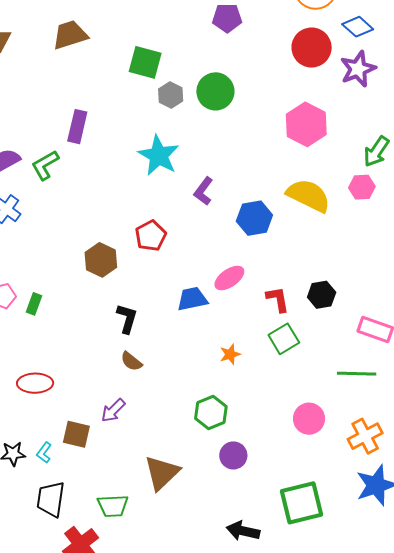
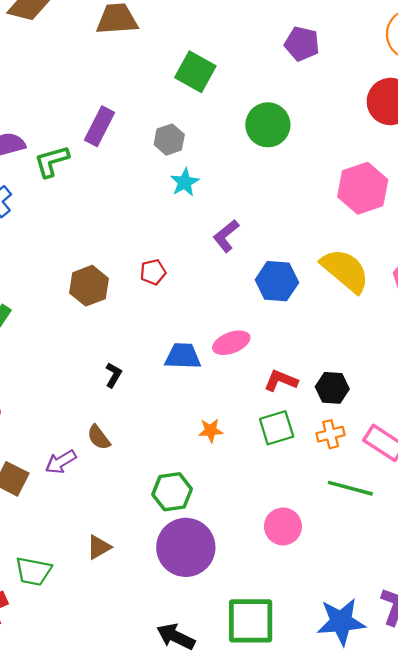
gray hexagon: (171, 95) -> (169, 140), moved
cyan star: (159, 156) -> (185, 182), size x0.6
red pentagon: (151, 236) -> (153, 272), size x0.7
red L-shape: (278, 299) -> (281, 381), turned -72
black L-shape: (127, 319) -> (113, 375), moved, size x0.7
brown semicircle: (131, 361) -> (99, 437), moved
orange cross: (365, 436) -> (331, 434), moved, size x0.7
purple circle: (233, 455) -> (186, 547), size x1.8
brown triangle: (162, 473) -> (99, 547), size x0.6

